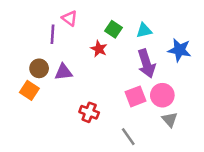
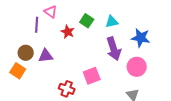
red star: (99, 49) -> (68, 32), moved
pink circle: (162, 95) -> (137, 67), moved
pink square: (135, 96) -> (92, 76), moved

